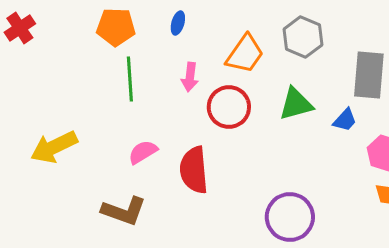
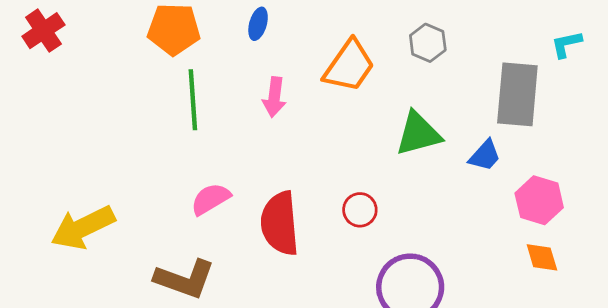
gray hexagon: (303, 37) -> (428, 43), size x0.7
red circle: (229, 107) -> (360, 210), moved, size x0.6
yellow arrow: (54, 147) -> (83, 228), moved

